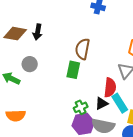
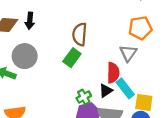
gray circle: (30, 64) -> (25, 56), size x1.5
green rectangle: (73, 70) -> (72, 58), turned 30

